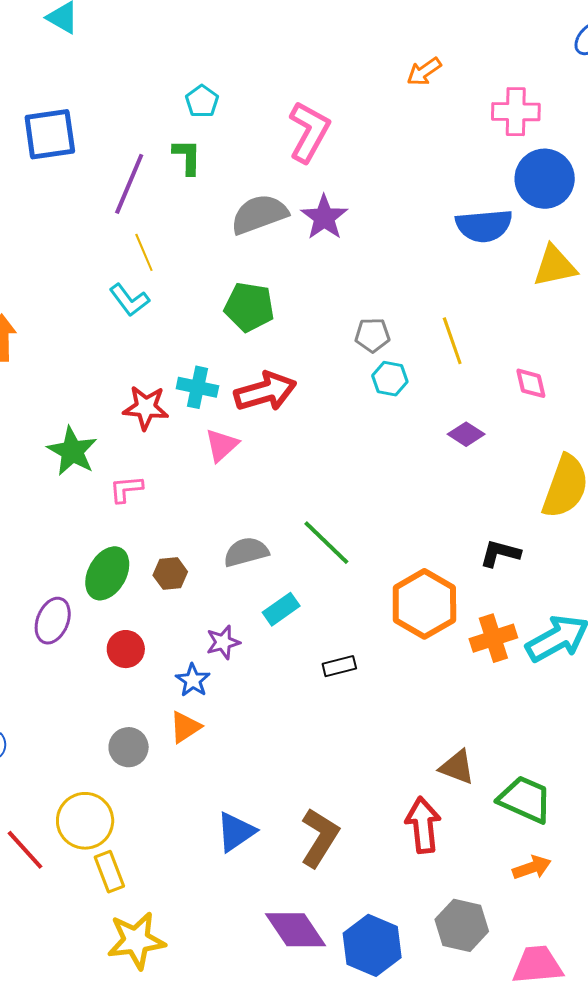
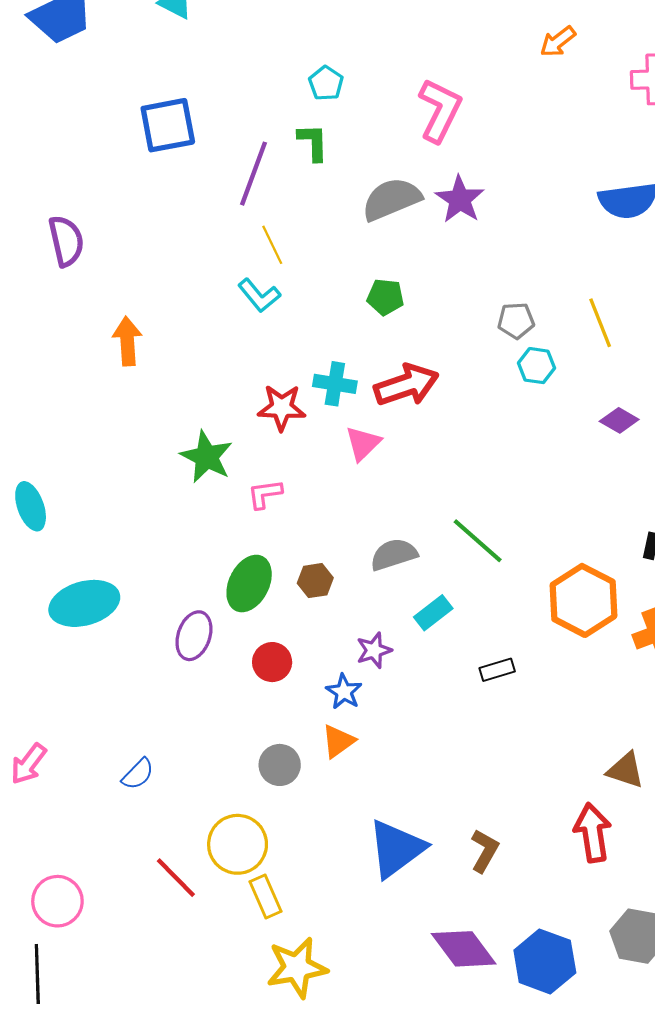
green pentagon: (249, 307) -> (385, 297), size x0.7
blue triangle: (236, 832) -> (396, 849), size x1.4
brown L-shape: (320, 838) -> (485, 851), size x0.7

